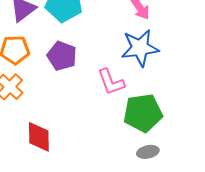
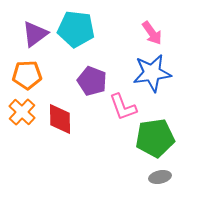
purple pentagon: (62, 56) -> (92, 81), moved
red diamond: (39, 137) -> (60, 119), moved

